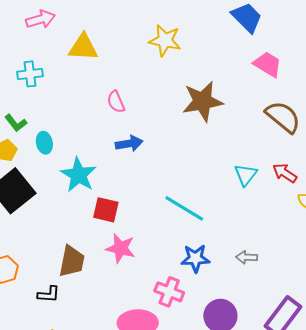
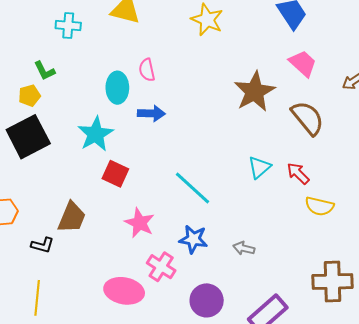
brown star: (203, 101) -> (254, 92), moved, turned -30
cyan ellipse: (44, 143) -> (117, 88), moved, size x1.4
pink star: (121, 248) -> (140, 223), moved

